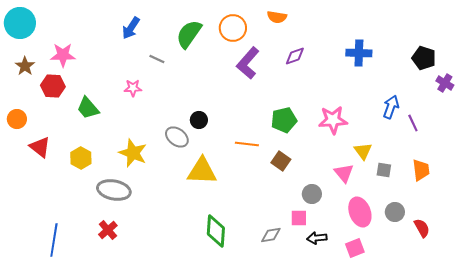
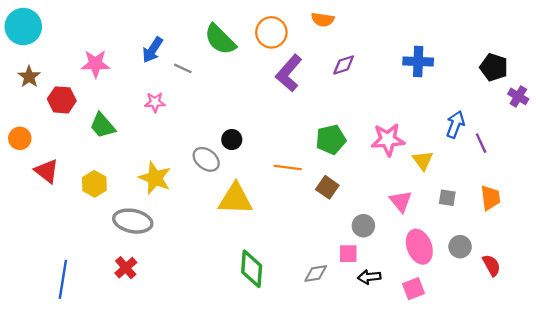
blue arrow: (131, 28) -> (153, 50), moved
green semicircle: (189, 34) -> (220, 39), turned -80
pink star: (63, 55) -> (96, 64), moved
yellow triangle: (363, 151) -> (423, 160), moved

